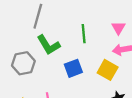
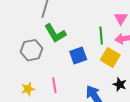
green line: (84, 34) -> (101, 36), moved

